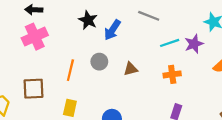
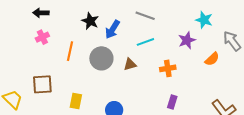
pink cross: (35, 37) -> (42, 37), size x0.6
cyan line: (170, 43) -> (145, 42), moved
gray circle: (99, 62) -> (101, 58), size x1.5
orange line: (70, 70) -> (70, 51), moved

